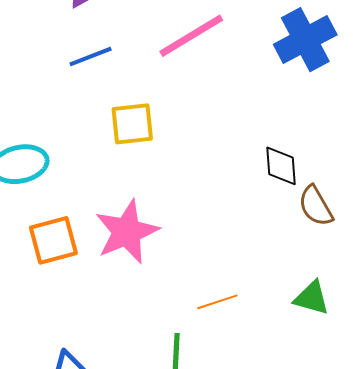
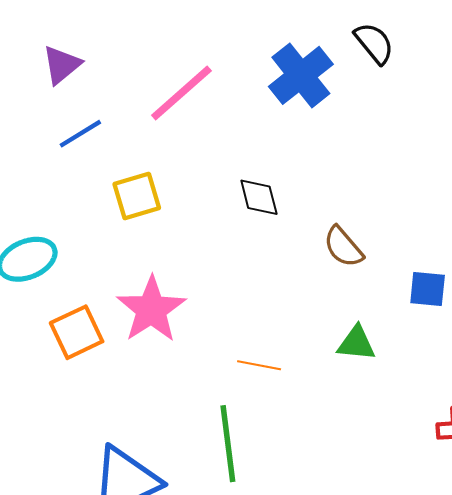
black diamond: (281, 166) -> (259, 197), moved
orange line: (217, 302) -> (259, 365), turned 39

